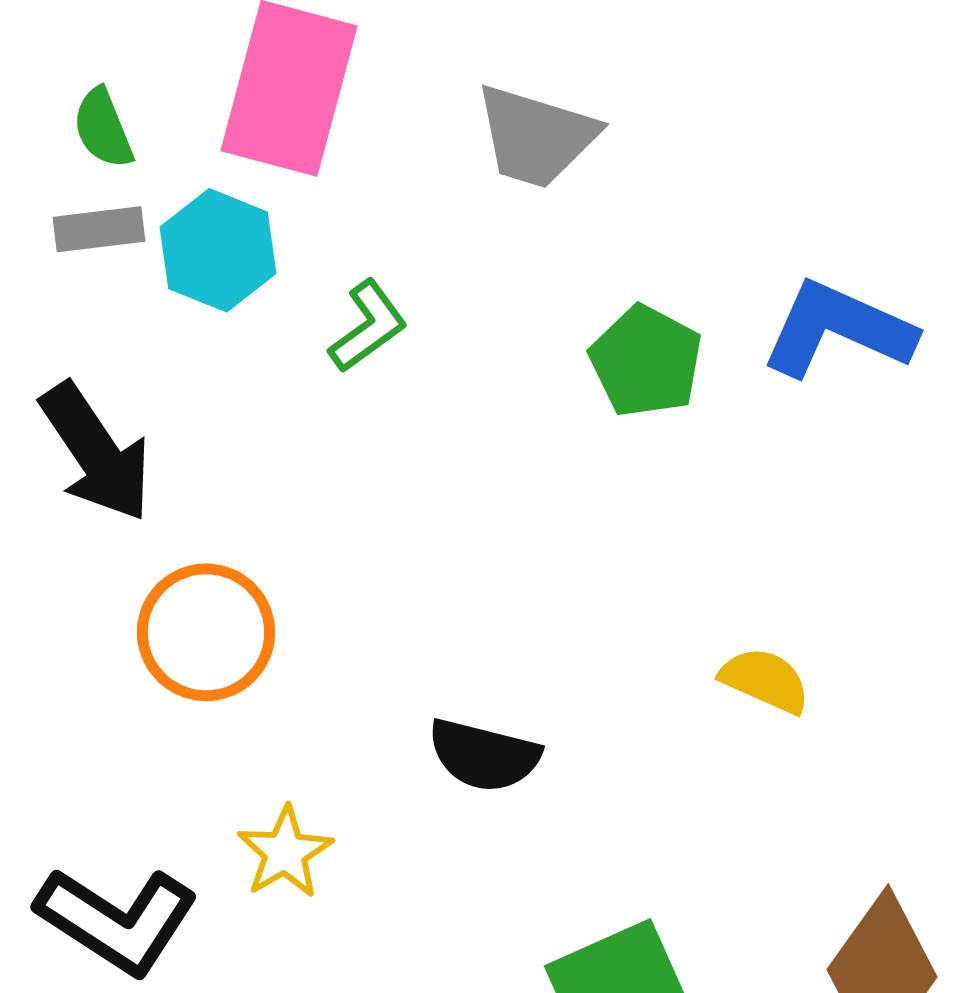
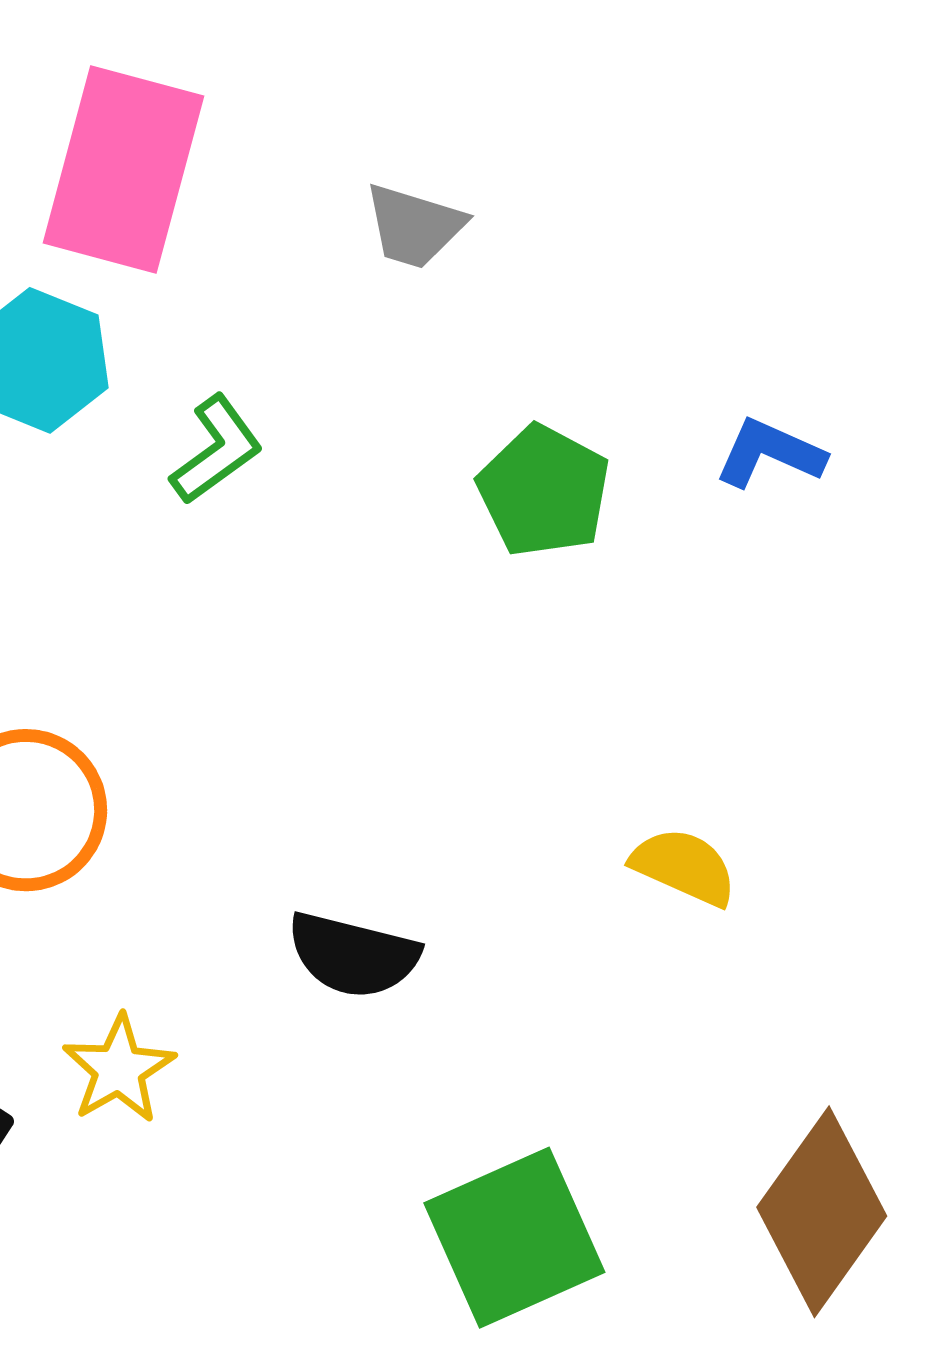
gray trapezoid: (536, 136) -> (414, 226), size x0.7
blue L-shape: (838, 329) -> (770, 453), size x0.6

